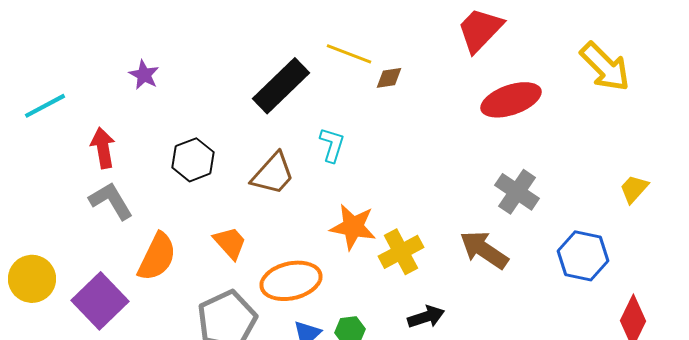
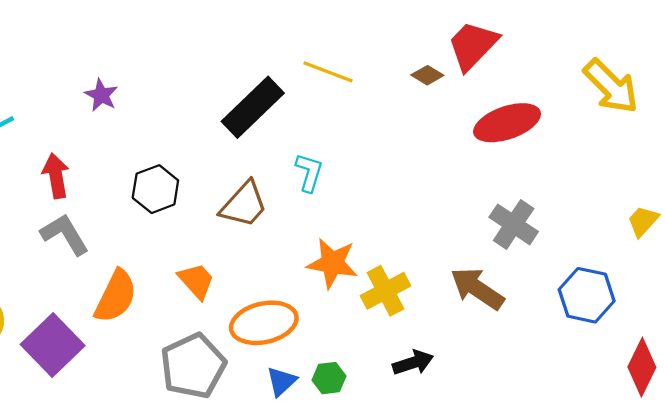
brown diamond: (389, 78) -> (427, 75), moved, turned 40

